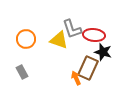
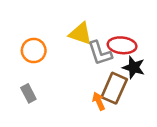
gray L-shape: (72, 29) -> (100, 53), moved
yellow triangle: (59, 40) -> (80, 34), moved

